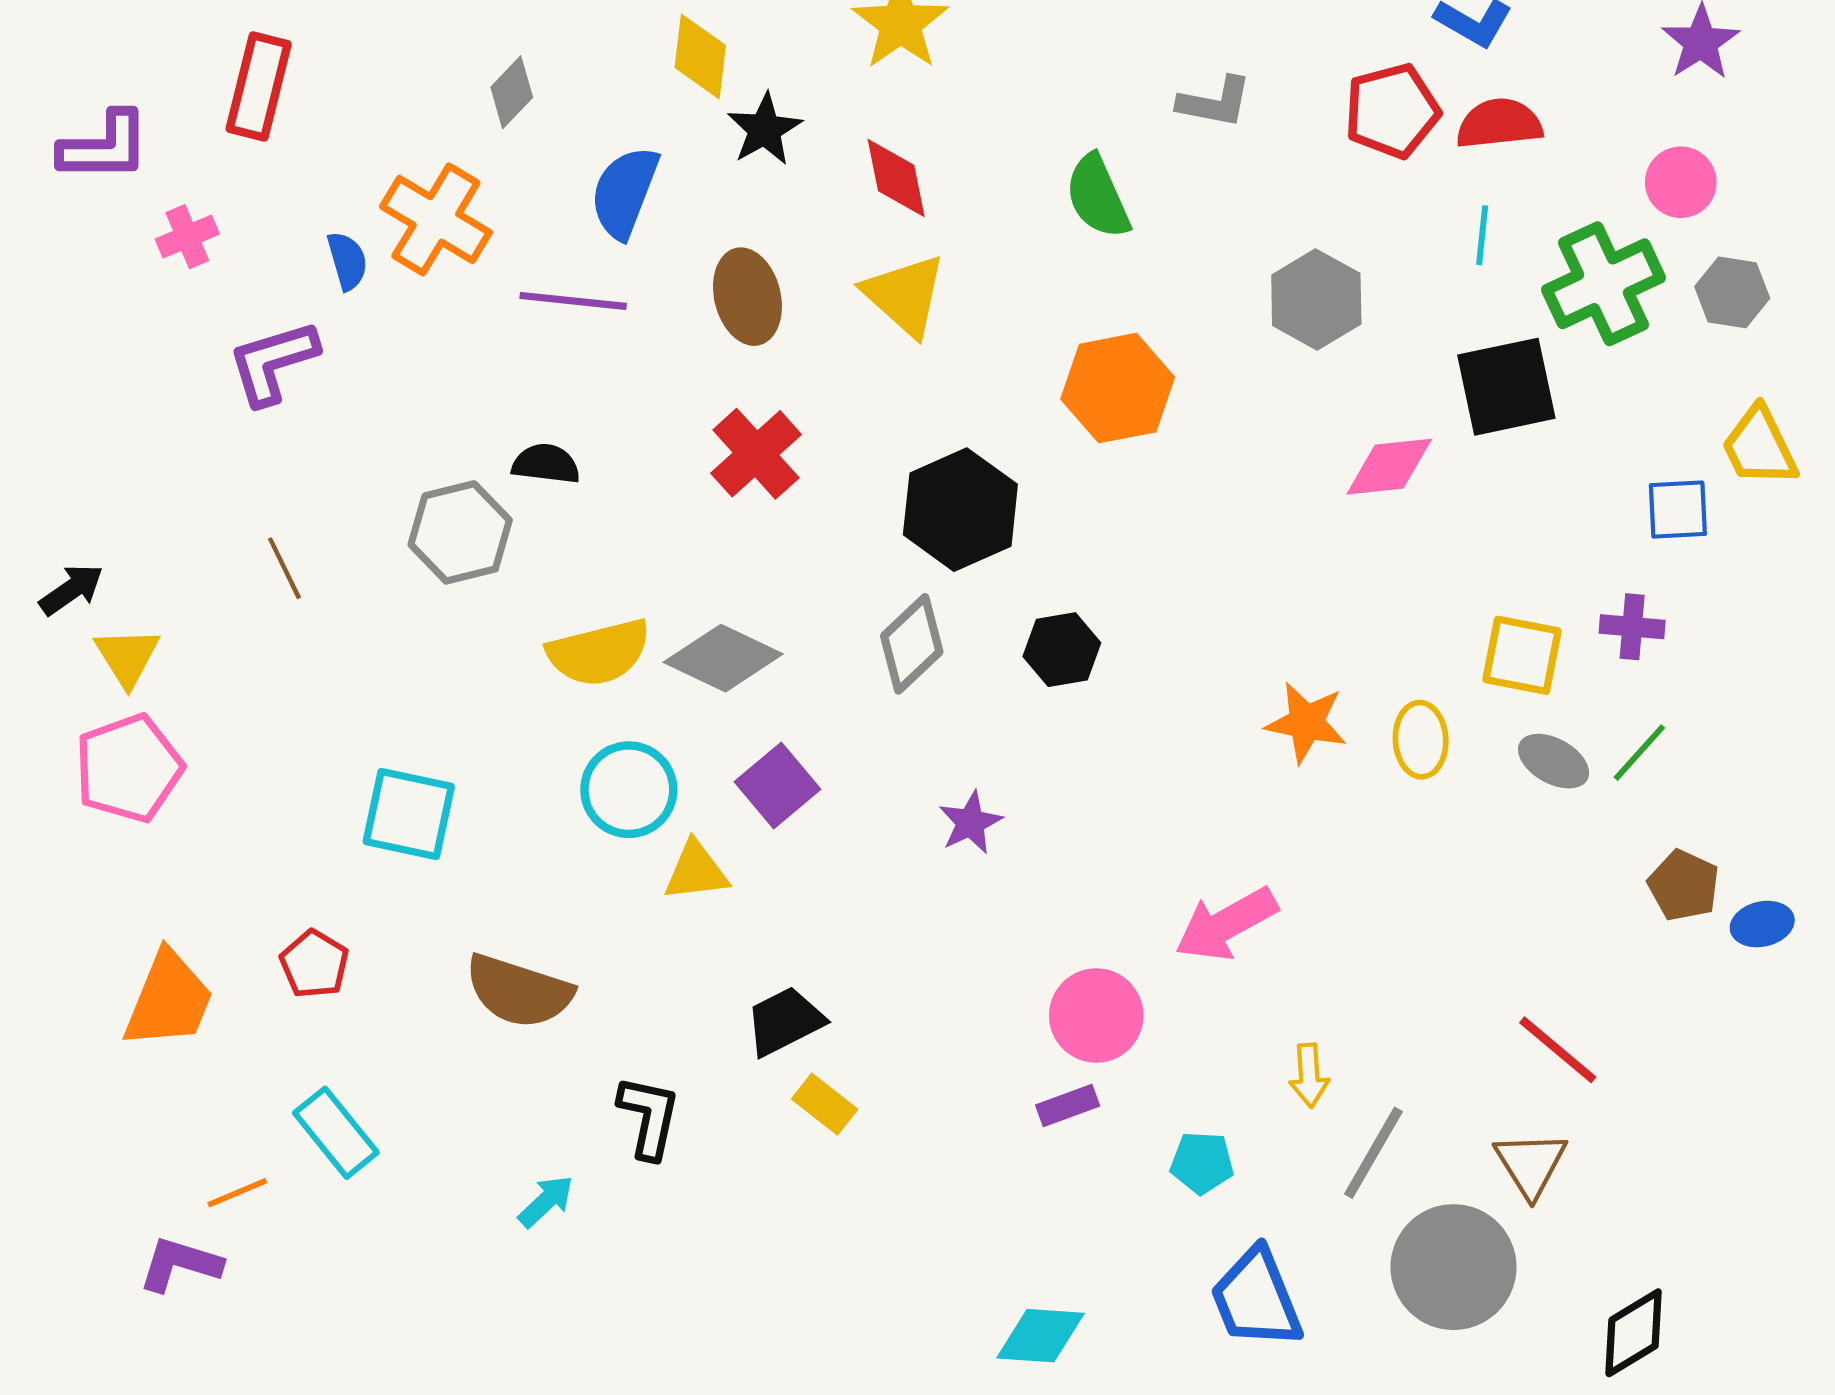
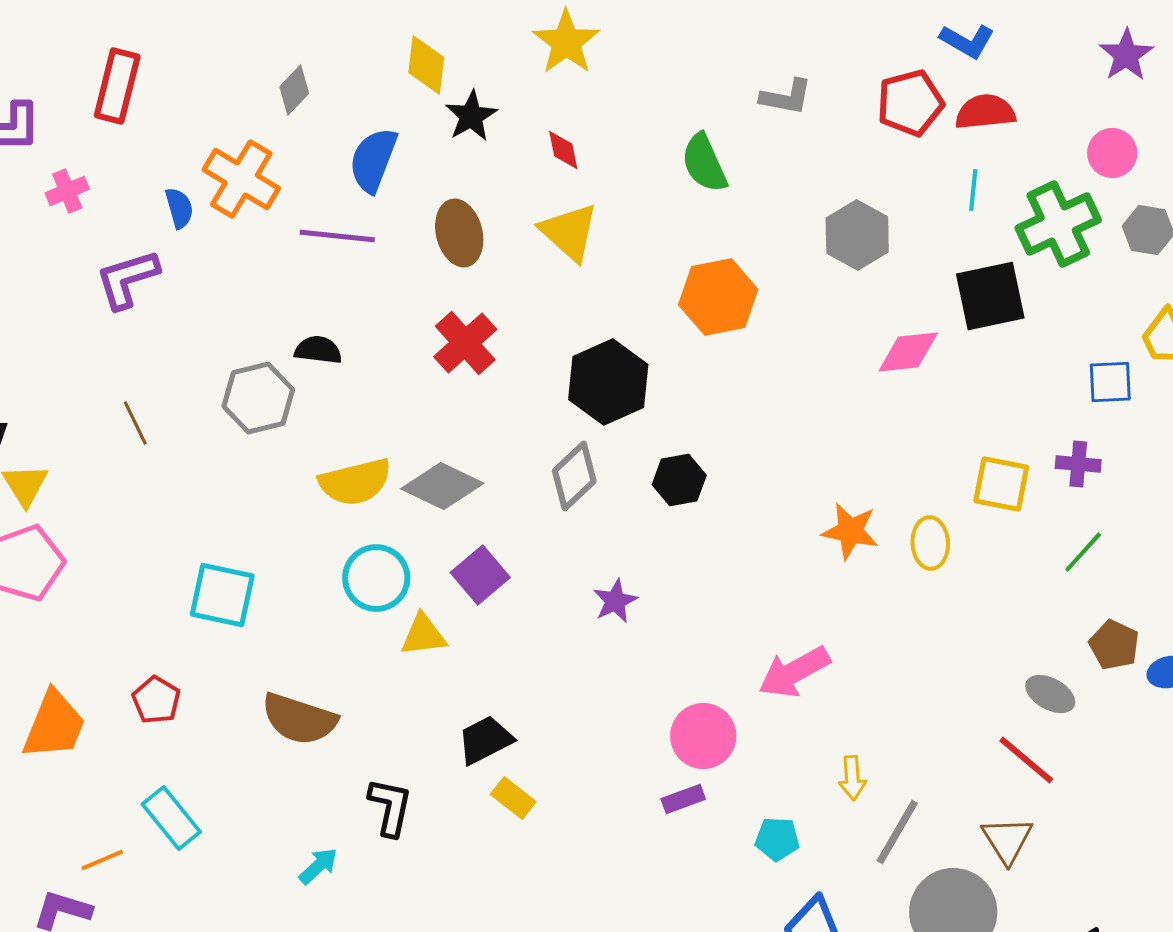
red diamond: (896, 178) -> (563, 150), size x0.7
gray ellipse: (1554, 761) -> (1050, 694), moved

